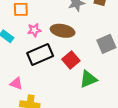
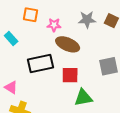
pink star: (34, 30) -> (54, 25), moved
red square: (71, 60) -> (70, 75), turned 30

